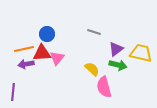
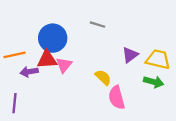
gray line: (94, 32) -> (98, 25), moved
blue circle: (47, 34) -> (53, 38), size x1.6
orange line: (24, 49) -> (15, 55), moved
green arrow: (118, 65) -> (154, 82), moved

